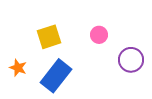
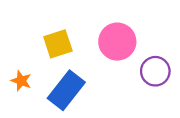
pink circle: (99, 35) -> (117, 42), size x1.8

